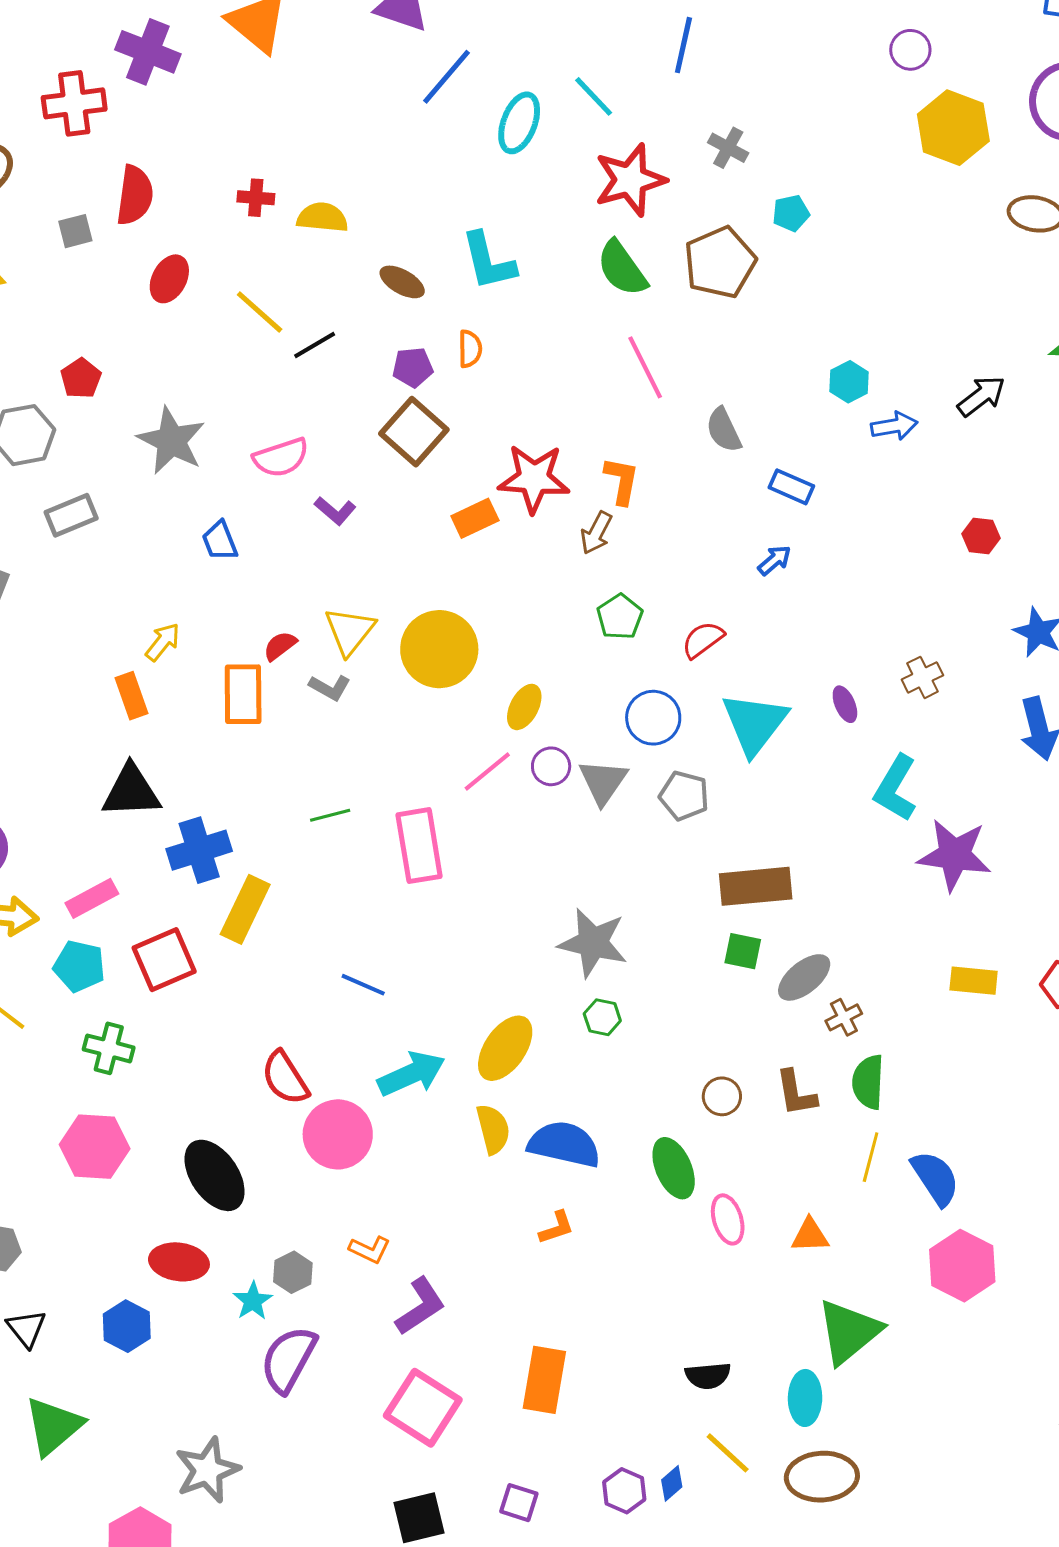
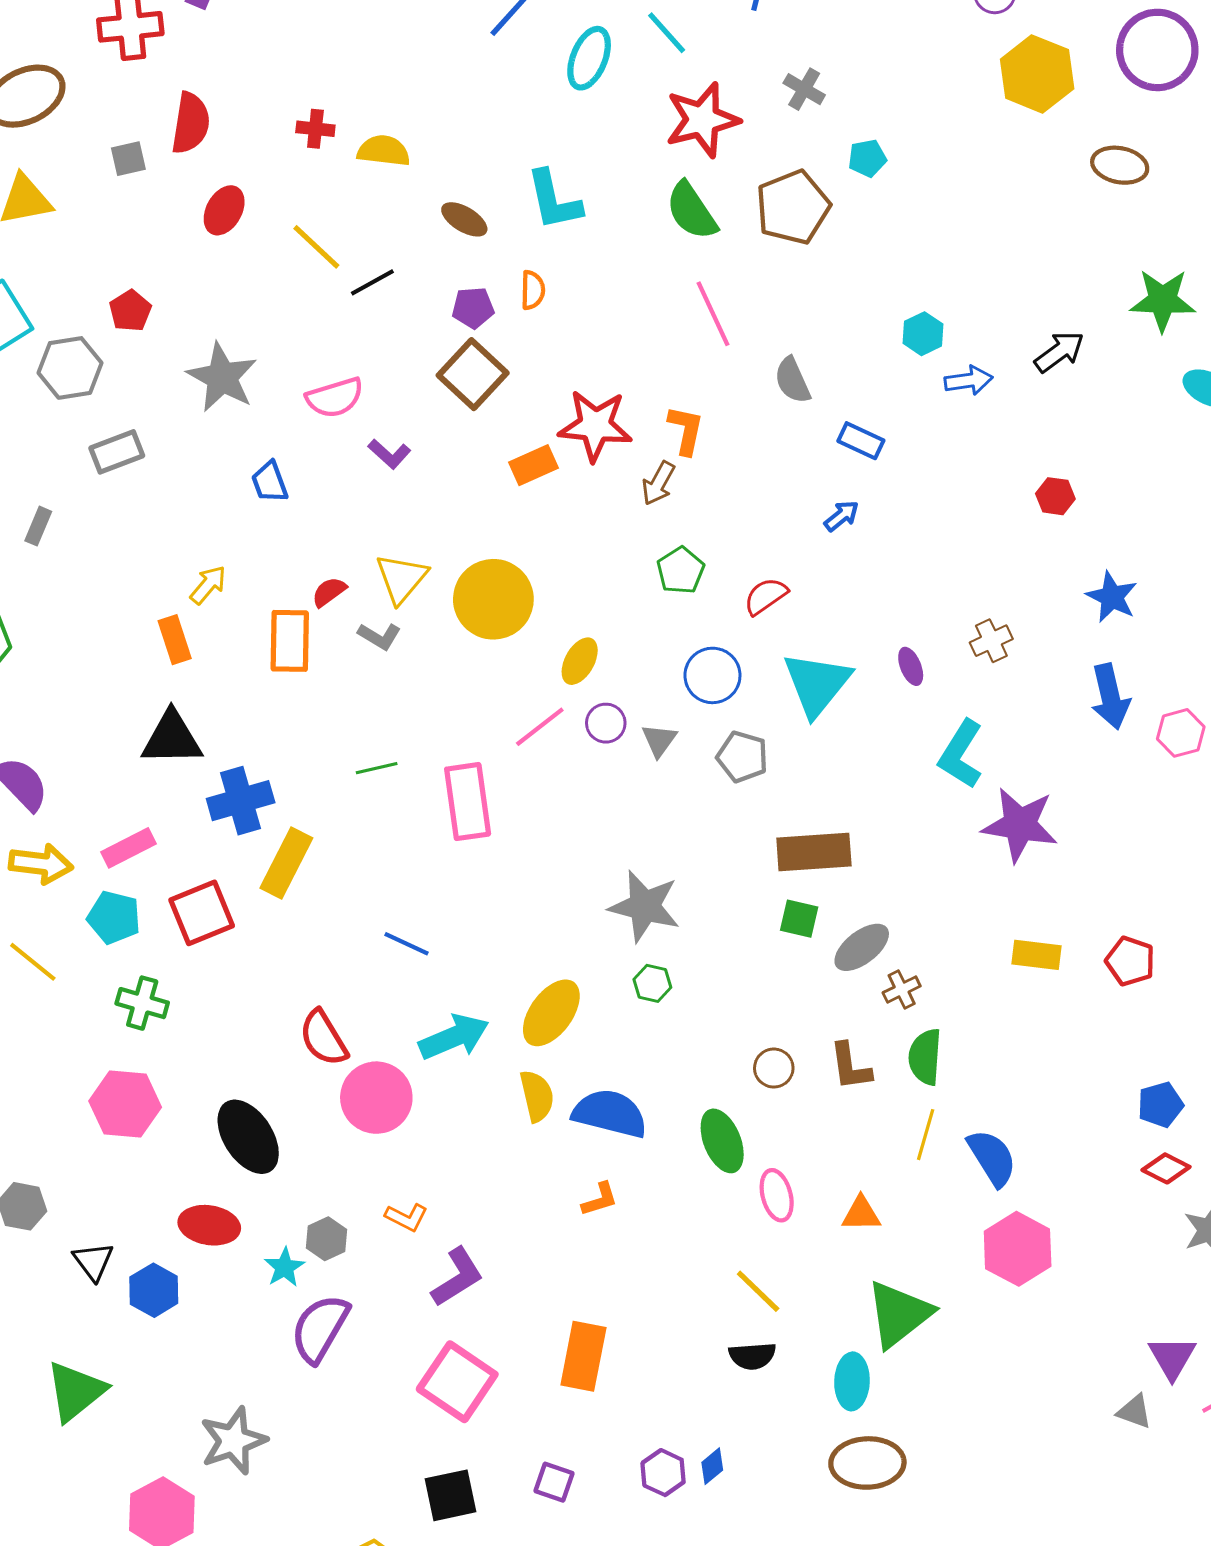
gray triangle: (603, 782) -> (659, 740), size x0.7
black triangle: (26, 1328) -> (93, 1261), moved
yellow line: (728, 1453) -> (758, 1291), moved

